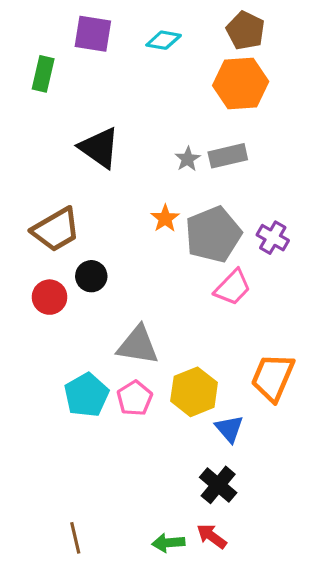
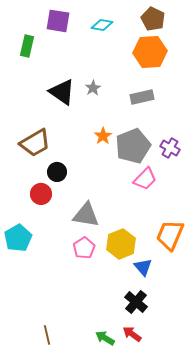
gray star: (188, 159) -> (93, 88), moved
red circle: (50, 297) -> (41, 194), moved
cyan pentagon: (86, 395) -> (18, 238), moved
green arrow: (168, 543) -> (105, 338), turned 36

